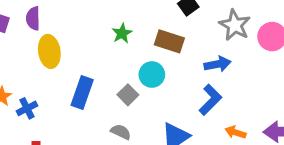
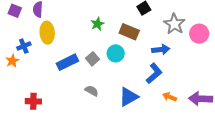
blue rectangle: (82, 93) -> (67, 62), turned 40
gray square: (128, 95) -> (92, 59), moved
blue cross: (27, 108) -> (24, 46), moved

